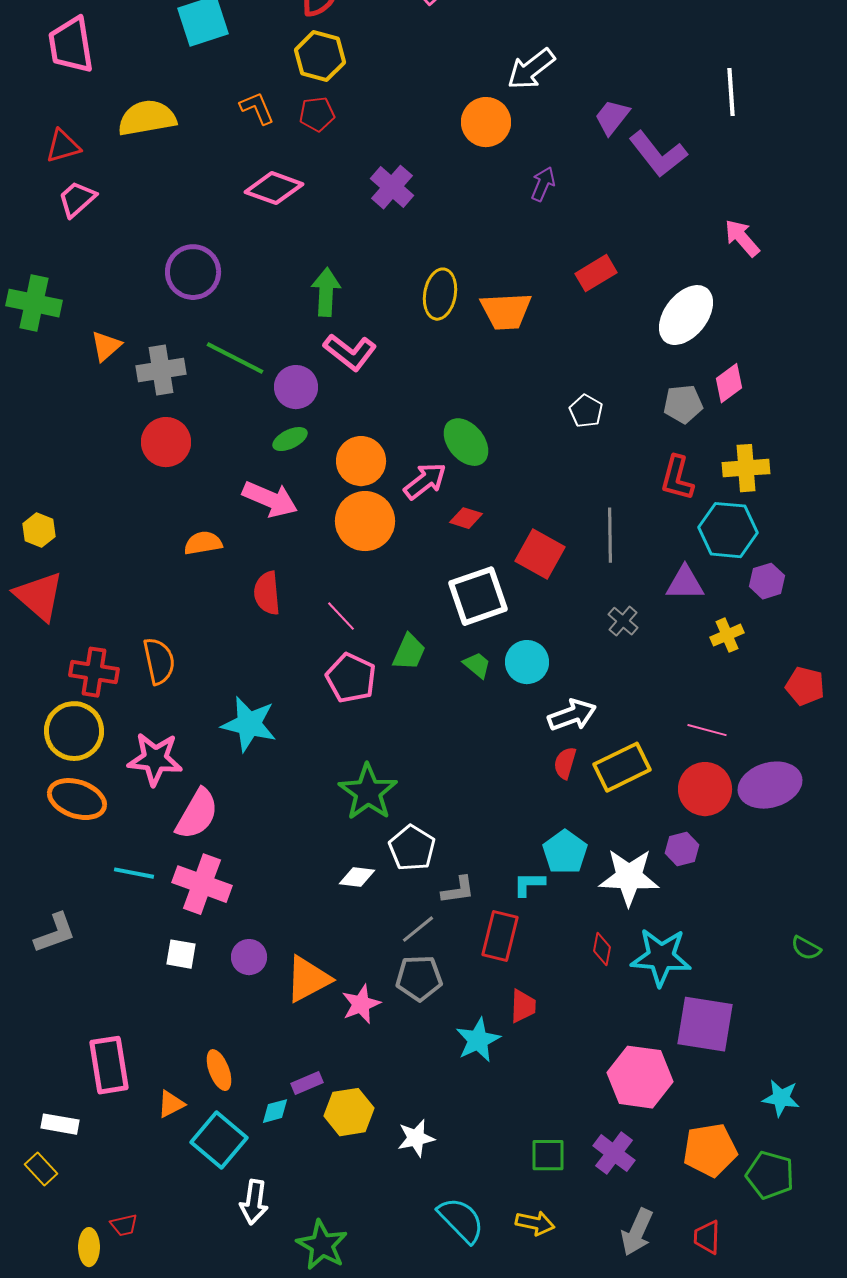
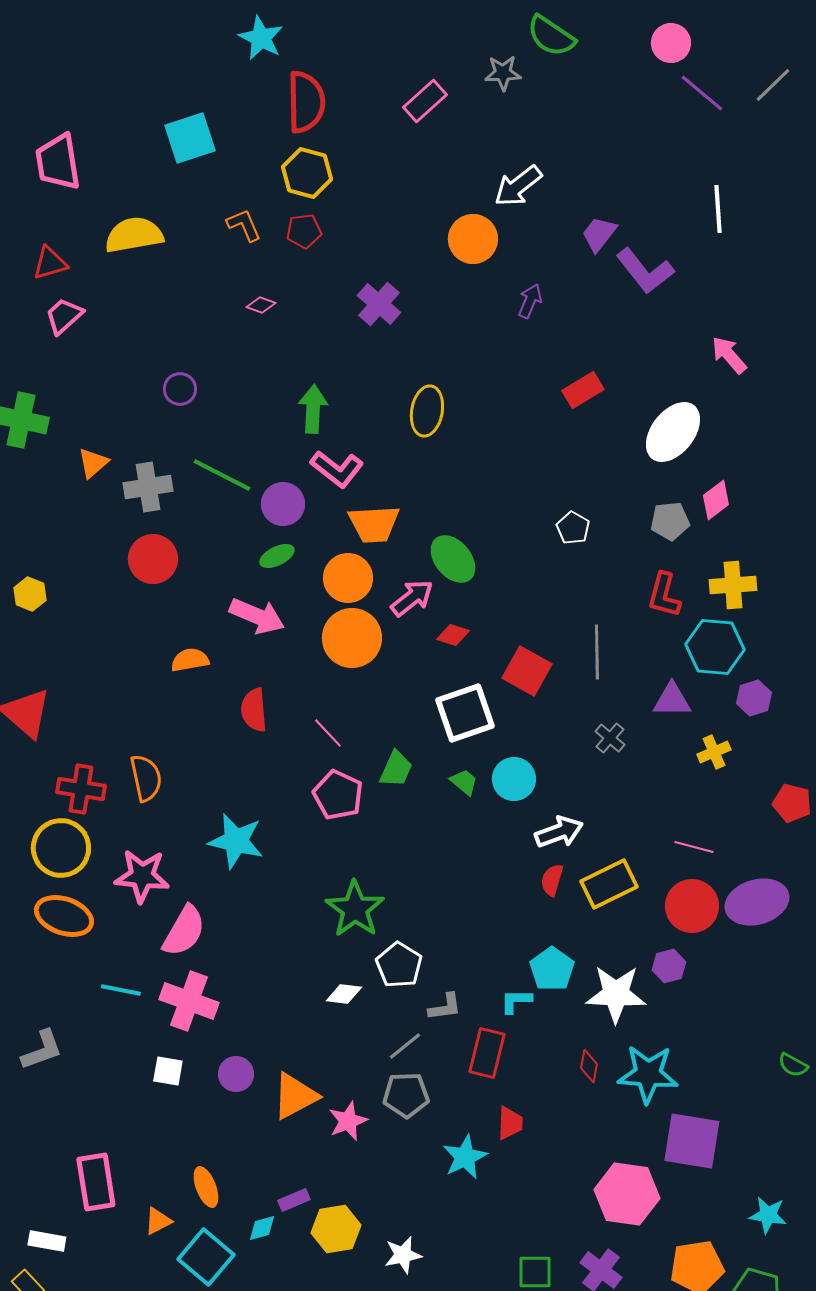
pink diamond: (274, 188) -> (261, 305), size x0.5
purple circle: (193, 272) -> (180, 389), size x0.6
orange trapezoid: (506, 311) -> (374, 524), moved
yellow hexagon: (39, 530) -> (30, 594), moved

